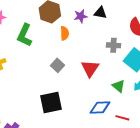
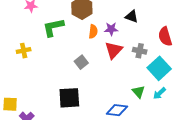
purple star: (81, 16) -> (111, 29), moved
green L-shape: (25, 35) -> (53, 27), turned 45
red triangle: (90, 68) -> (114, 50), moved

